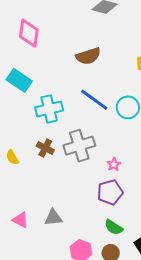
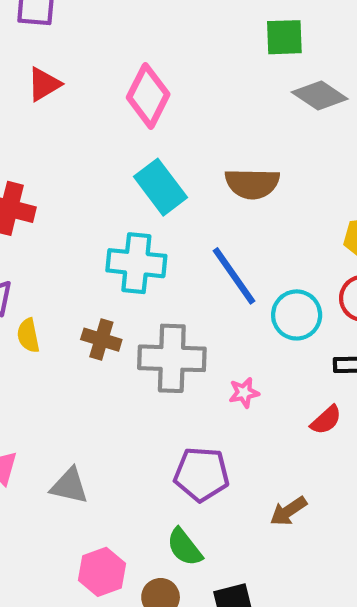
cyan rectangle: (19, 80) -> (160, 187), moved
brown cross: (45, 148) -> (101, 340), turned -30
pink star: (114, 164) -> (244, 393), moved

